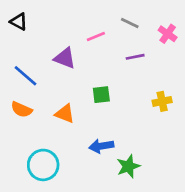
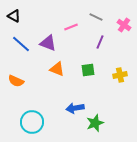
purple line: (135, 57) -> (100, 42), turned -56
blue line: (26, 76) -> (21, 44), moved
green square: (101, 95) -> (88, 70), moved
orange triangle: (65, 114) -> (57, 69), moved

